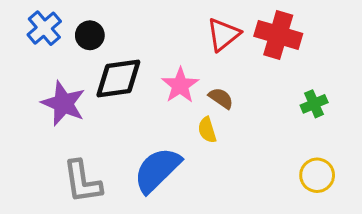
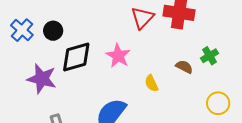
brown semicircle: (221, 98) -> (184, 67), moved
yellow semicircle: (207, 130) -> (151, 83), moved

